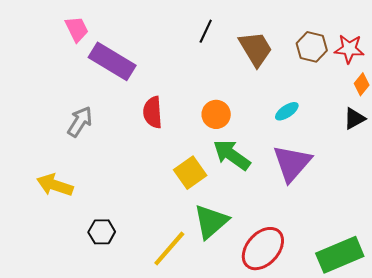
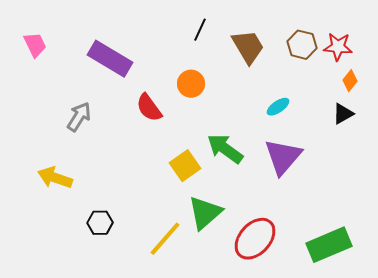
pink trapezoid: (77, 29) -> (35, 45), moved
red semicircle: (153, 112) -> (149, 108), turned -32
orange circle: (216, 114) -> (191, 84), moved

